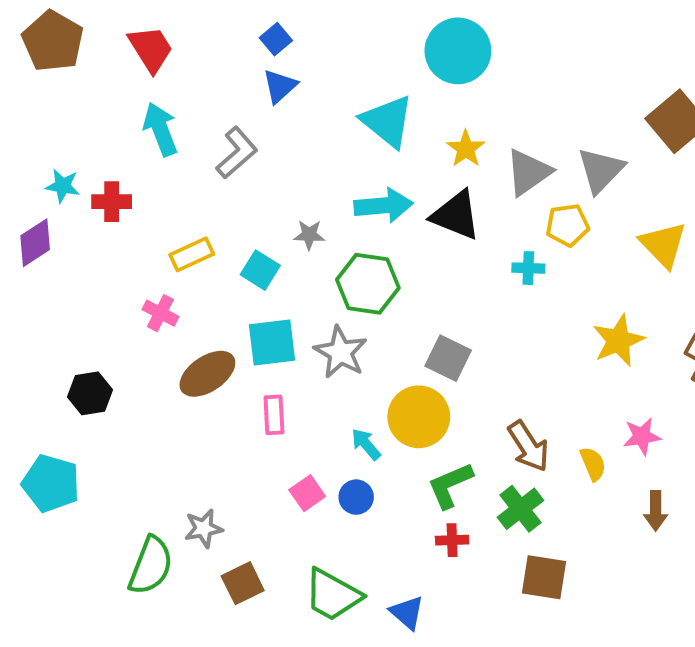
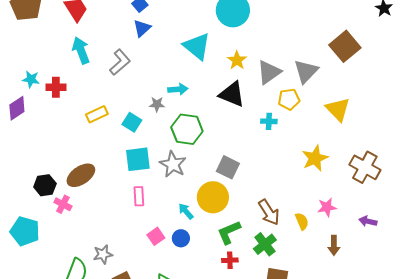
cyan arrow: (384, 205) -> (178, 89), moved, size x0.7
pink cross: (160, 313) -> (63, 204), moved
brown ellipse: (207, 374) -> (81, 175), moved

